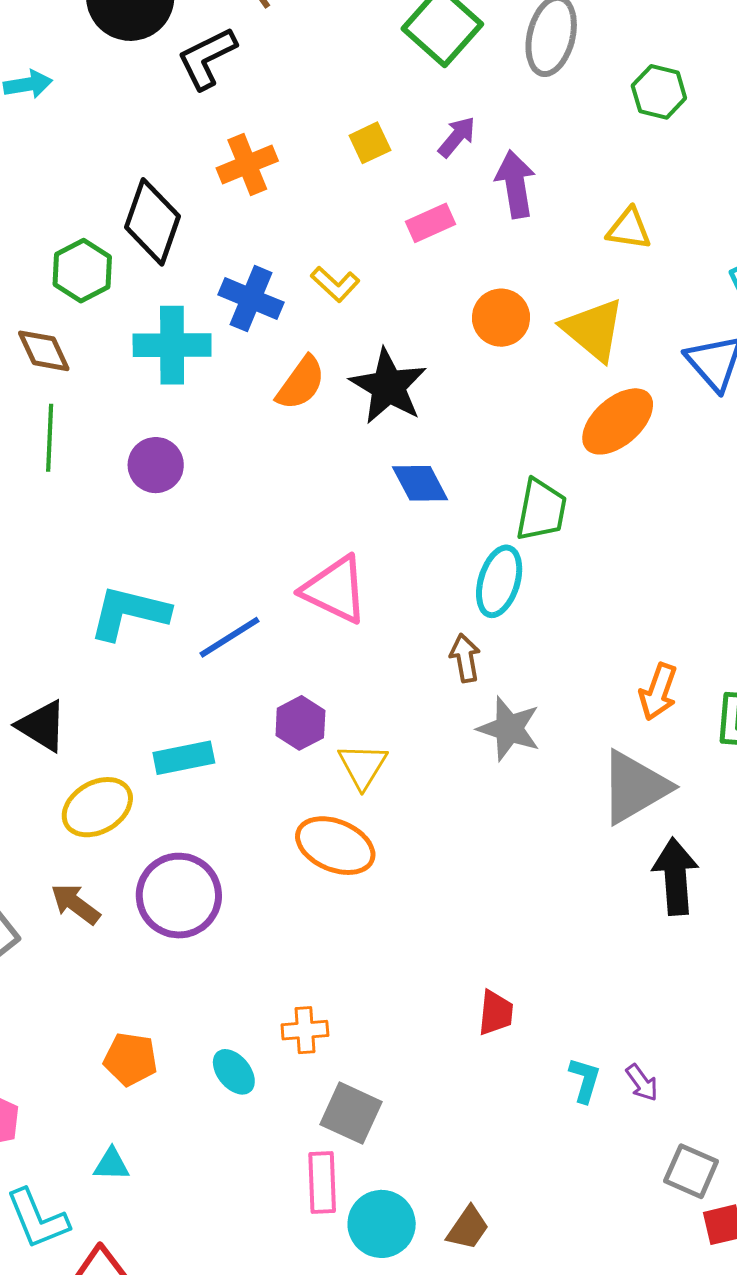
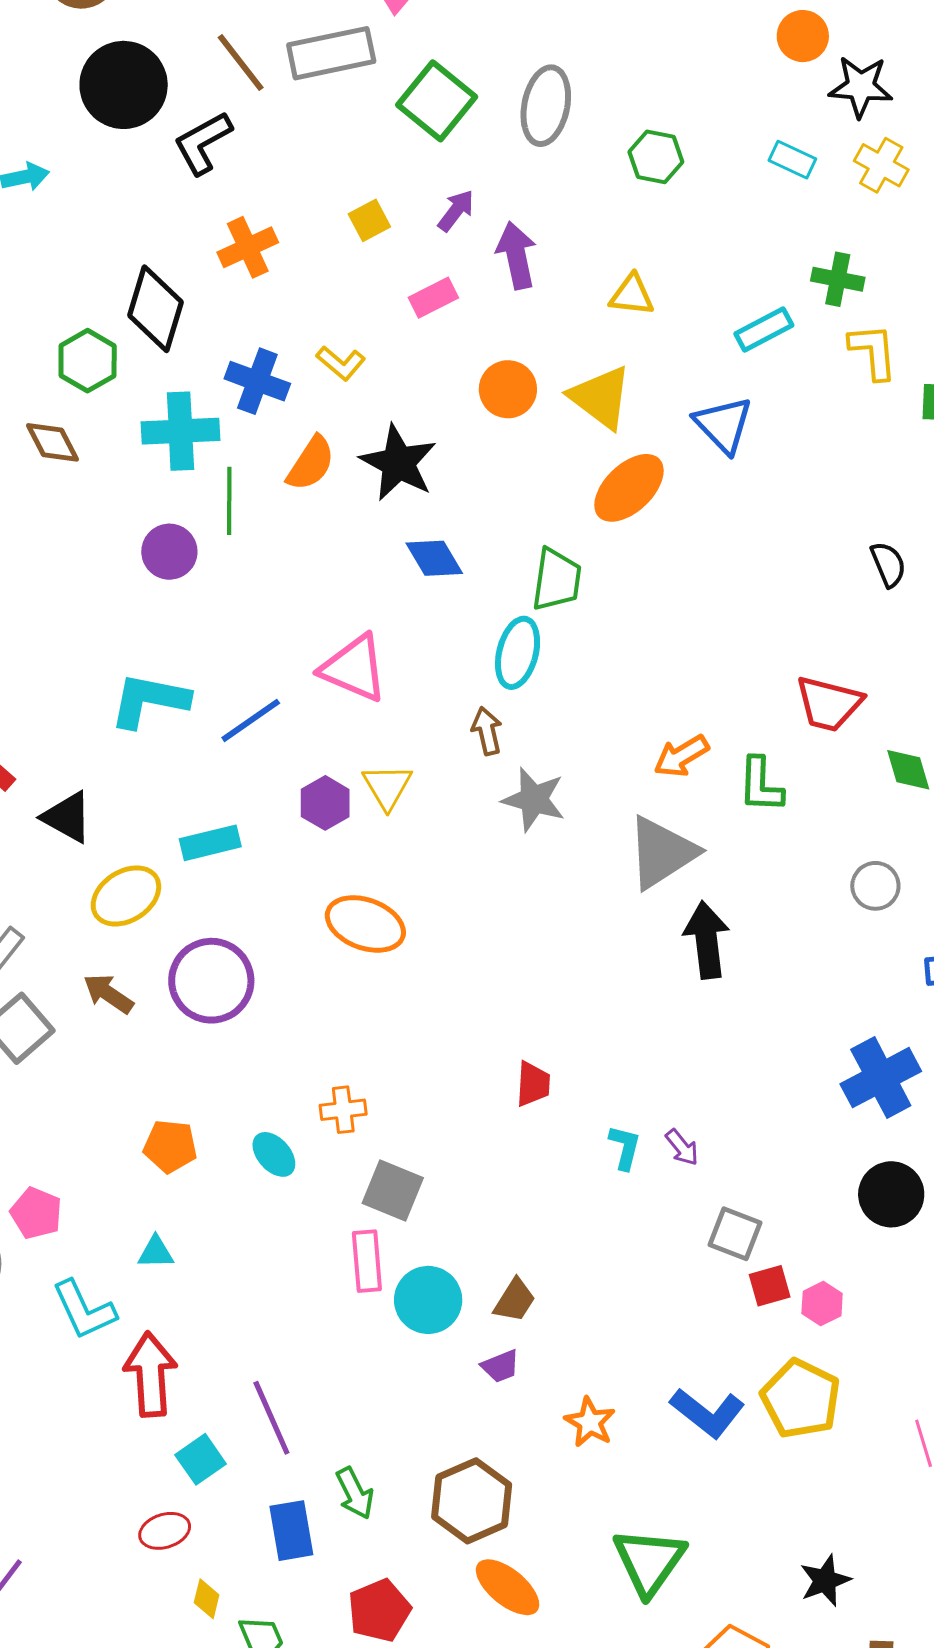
green line: (50, 438) -> (229, 501), moved
orange arrow: (658, 692) -> (681, 756), turned 42
yellow triangle: (363, 766) -> (387, 787), moved

